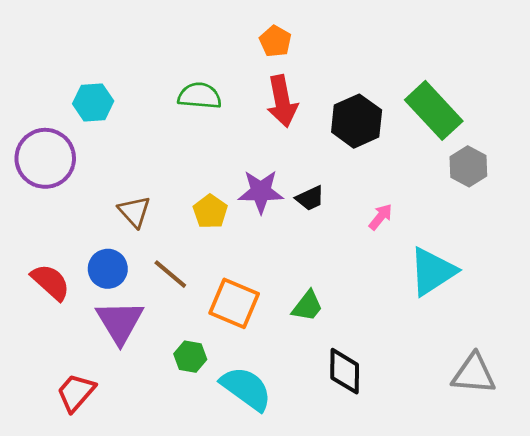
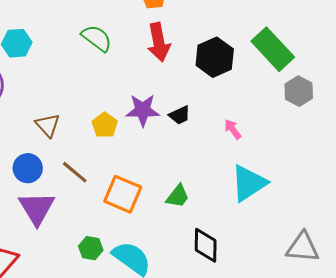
green semicircle: (200, 96) -> (97, 38), turned 32
pink arrow: (381, 217) -> (233, 129), turned -75
cyan triangle: (432, 271) -> (249, 183), moved
green hexagon: (190, 357) -> (91, 248), moved

